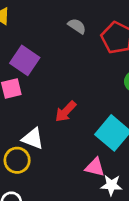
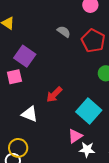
yellow circle: (17, 160) -> (18, 148), moved
pink triangle: (95, 167) -> (75, 136), turned -49

